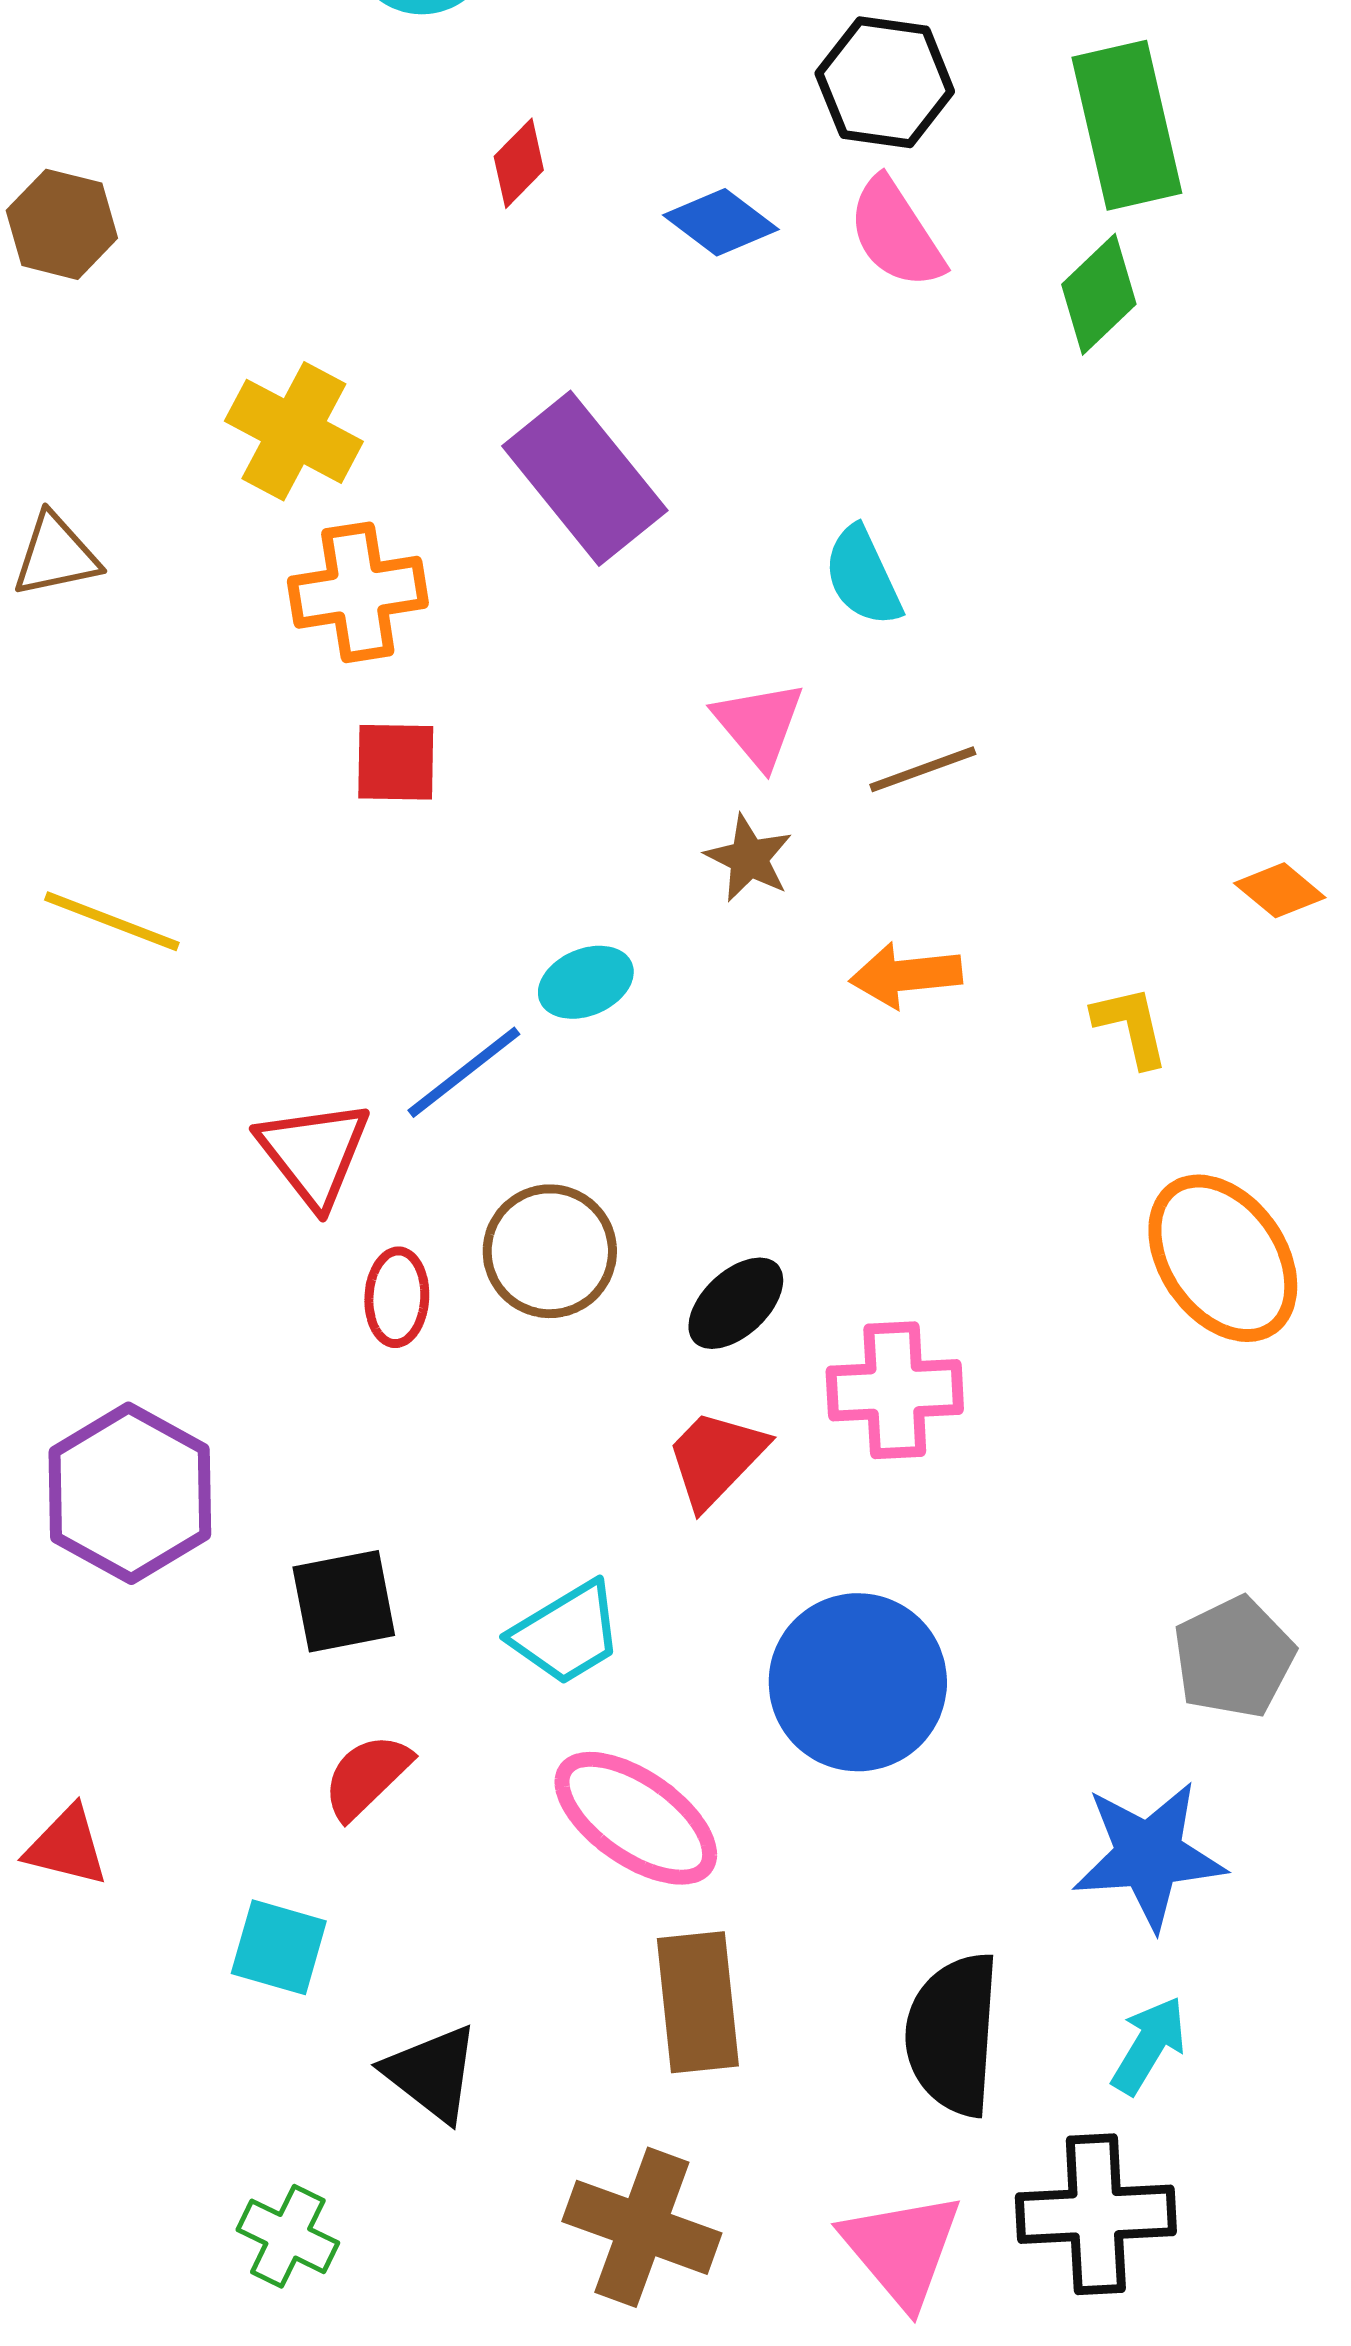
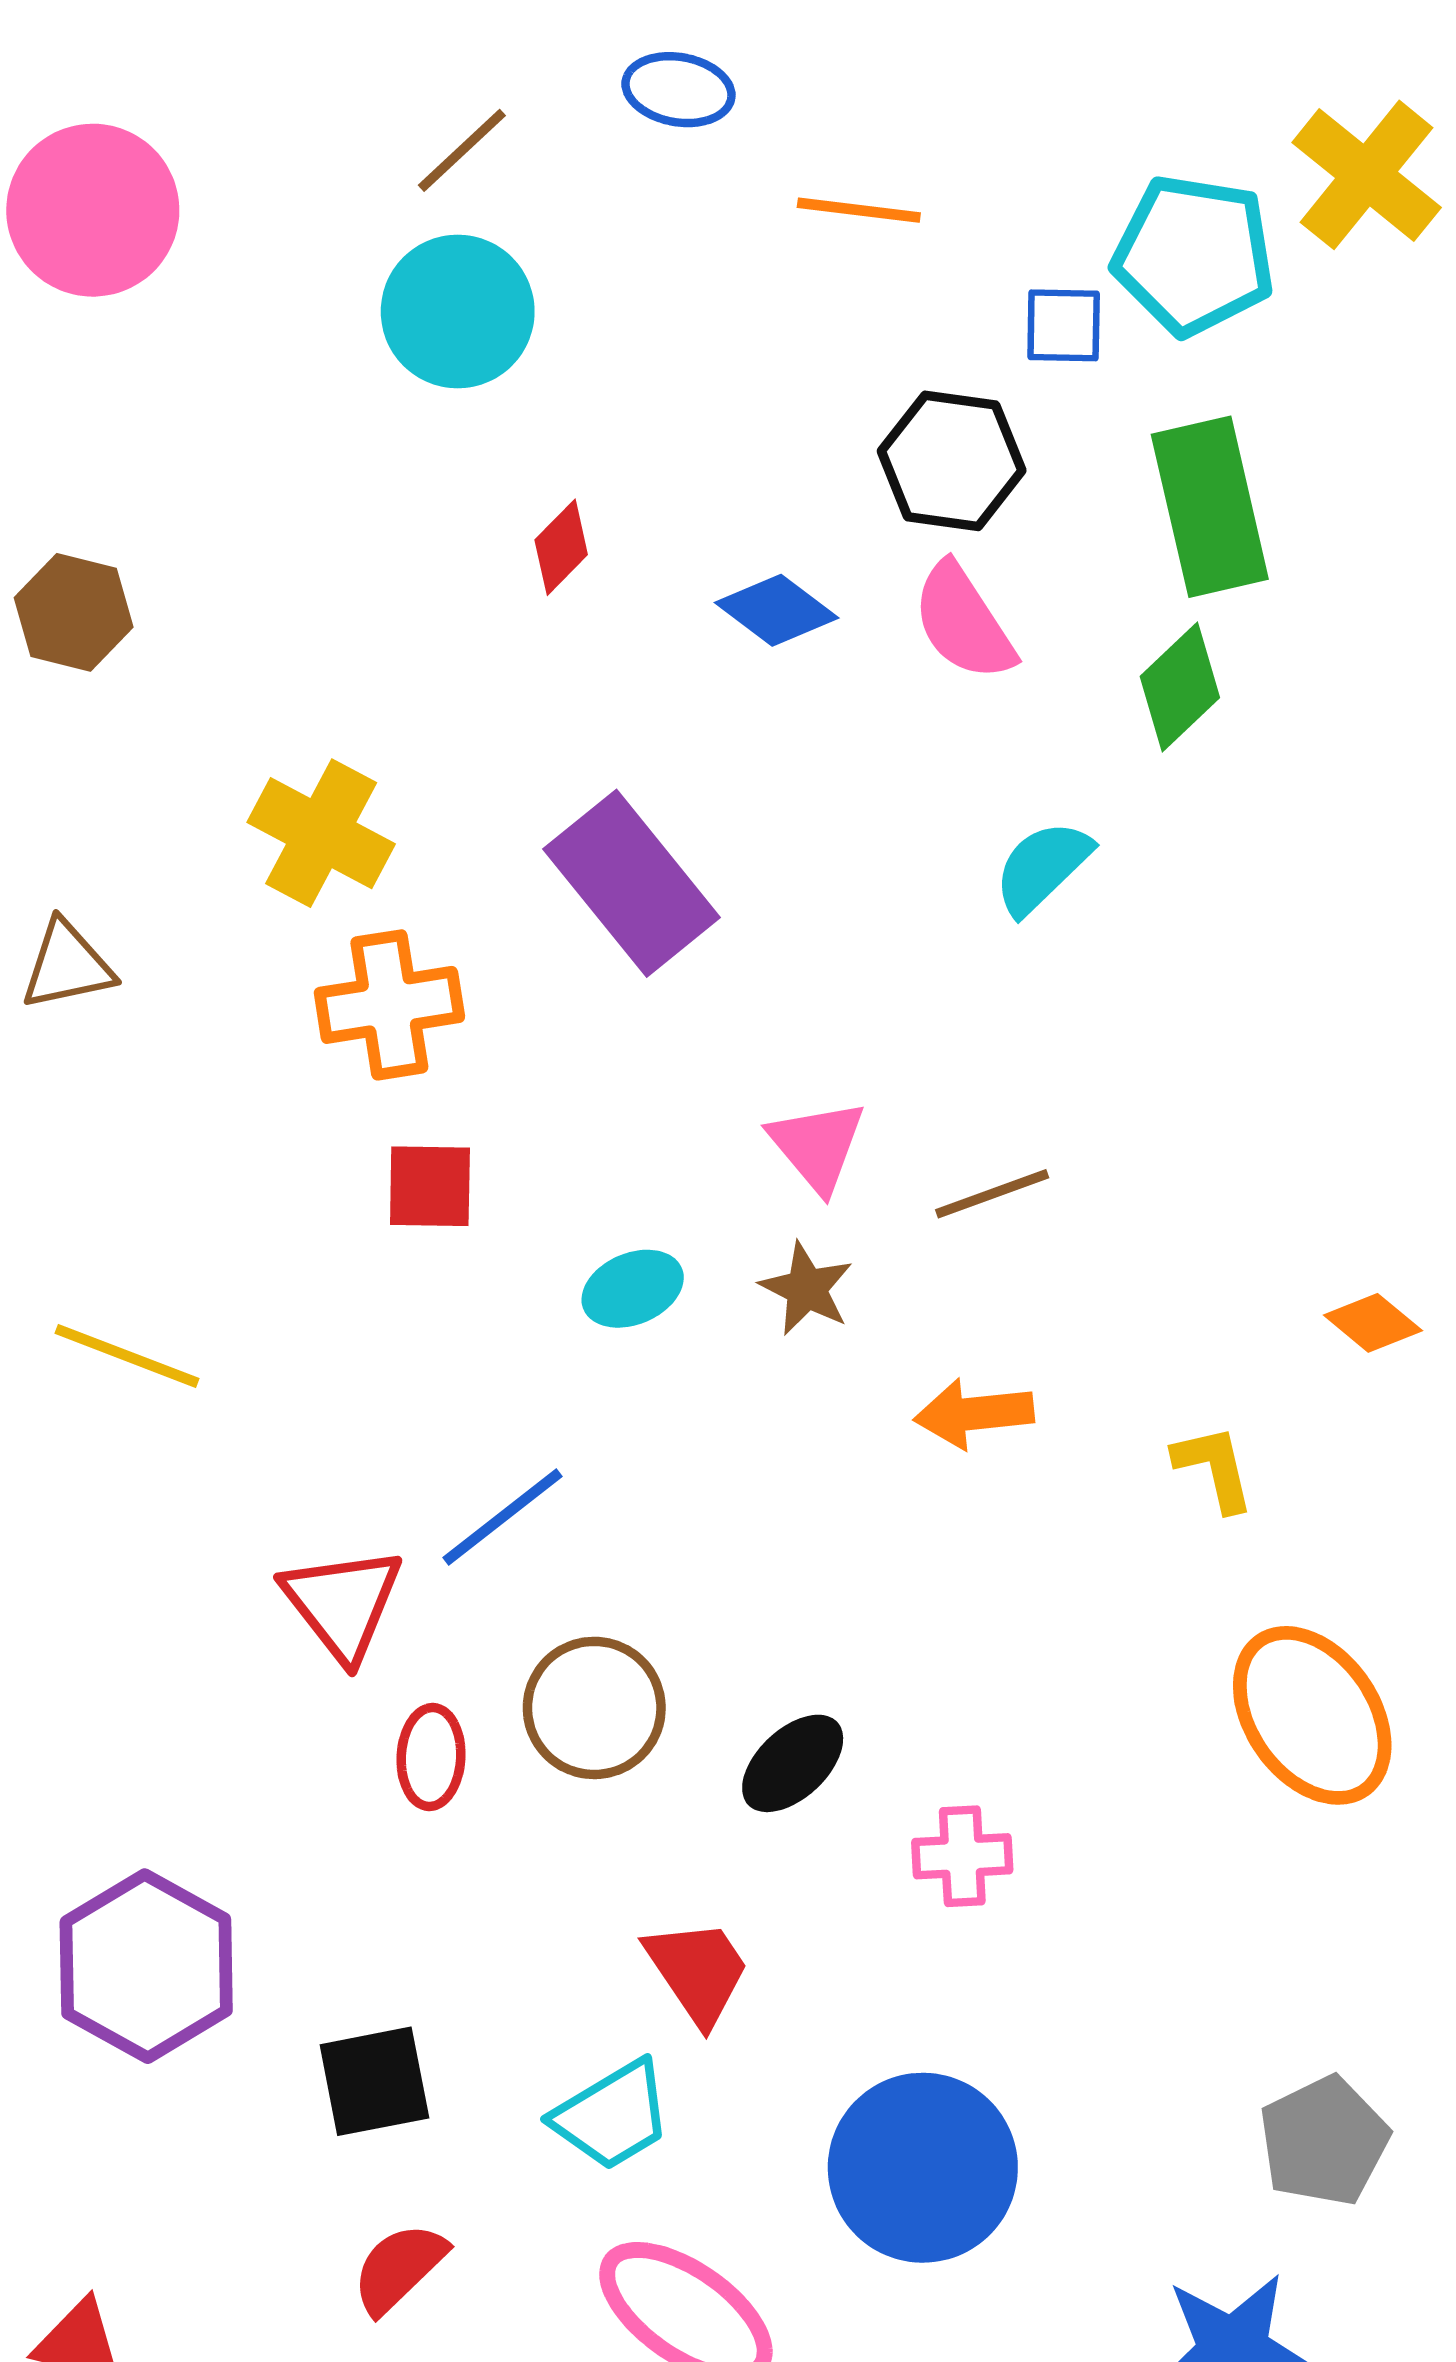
cyan semicircle: (863, 576) -> (1042, 867), moved, turned 71
cyan ellipse: (586, 982) -> (633, 1289), moved
pink cross: (895, 1390) -> (962, 1856), size x0.7
red trapezoid: (716, 1458) -> (698, 1971), moved, turned 102

